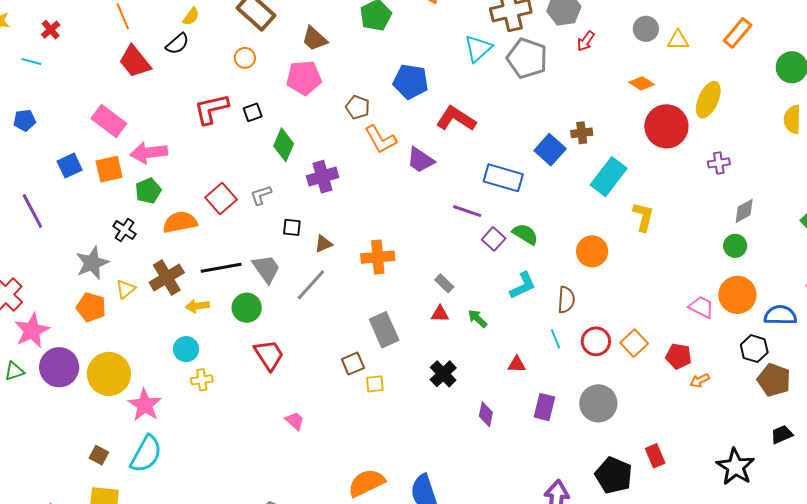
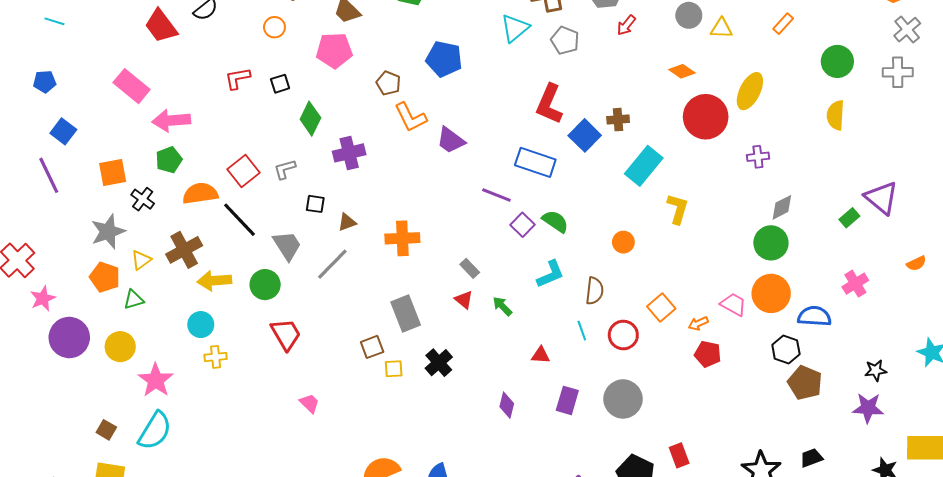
orange rectangle: (738, 33) -> (783, 24), size x0.7
gray pentagon: (527, 58) -> (565, 40), size x0.7
red L-shape: (211, 109) -> (237, 78), size x0.7
red L-shape: (456, 119) -> (549, 104), moved, turned -102
blue square: (70, 166) -> (63, 131), moved, turned -30
orange square: (109, 169) -> (113, 173), moved
green circle: (735, 246) -> (771, 243), size x1.4
orange circle: (592, 251) -> (623, 242), size x0.7
black line: (221, 268) -> (240, 220), moved, turned 54
yellow arrow: (197, 306) -> (214, 281), size x1.4
red triangle: (440, 314) -> (464, 300), turned 36
pink star: (32, 330) -> (43, 298), size x0.7
orange square: (634, 343) -> (661, 308), moved
green triangle: (14, 371) -> (134, 300), moved
yellow circle: (109, 374) -> (120, 347), size x0.7
black cross: (443, 374) -> (439, 363), moved
orange arrow: (700, 380) -> (698, 323), moved
black trapezoid: (782, 435) -> (811, 458), moved

